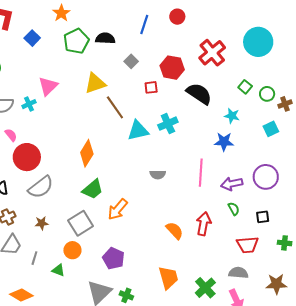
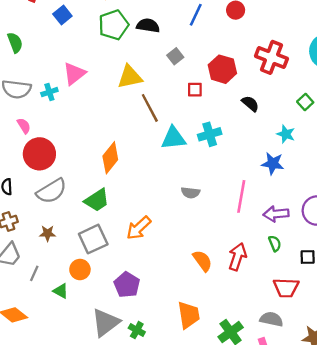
red cross: (212, 53) -> (271, 57), turned -36
black semicircle: (199, 94) -> (250, 104), size x0.6
green trapezoid: (93, 189) -> (97, 200), moved

